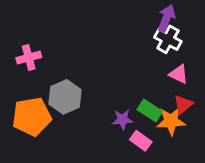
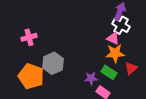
pink triangle: (179, 74) -> (113, 38), moved
orange pentagon: (32, 117) -> (31, 76), turned 30
orange star: (171, 121) -> (115, 53), moved

